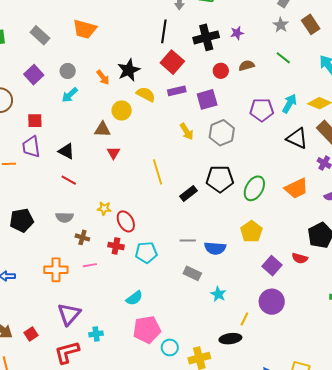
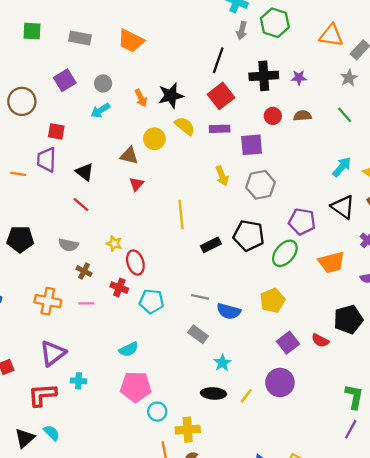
gray rectangle: (40, 35) -> (80, 38), turned -42
purple pentagon: (262, 110) -> (302, 222), moved
black ellipse: (230, 339) -> (213, 393), moved

